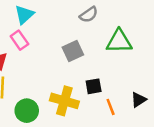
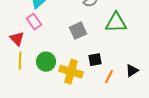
orange line: (111, 107) -> (109, 77), turned 48
green circle: (27, 111) -> (46, 62), moved

